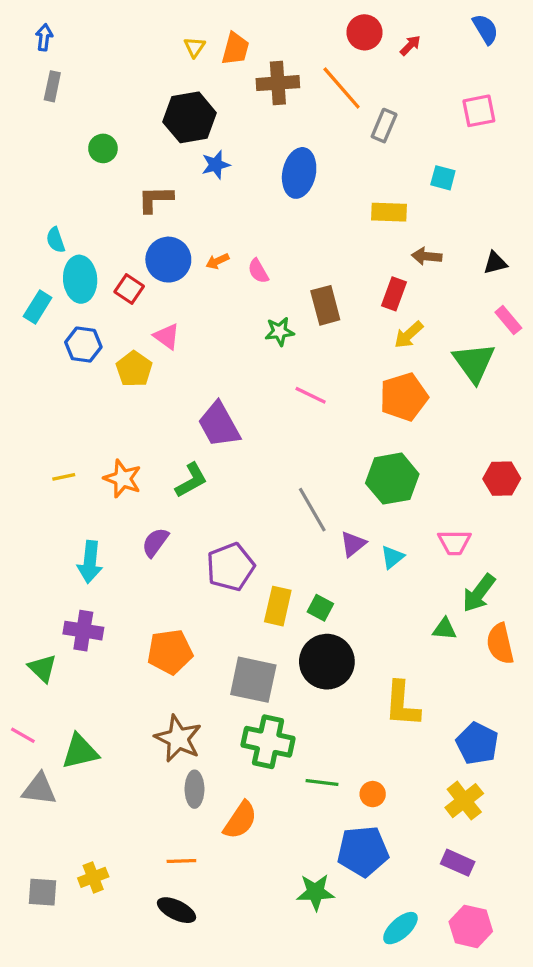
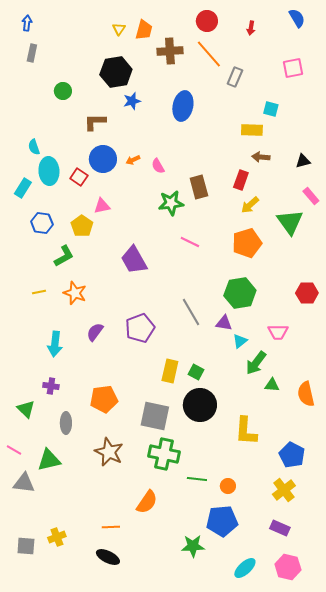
red circle: (364, 32) -> (207, 21), moved
red arrow: (410, 45) -> (251, 28), turned 144
yellow rectangle: (389, 212) -> (252, 130), moved
green star: (279, 331) -> (171, 203), size x1.4
pink triangle: (167, 336) -> (102, 206), turned -48
blue hexagon: (83, 345) -> (42, 223), moved
green L-shape: (191, 480) -> (64, 256), moved
purple triangle: (353, 544) -> (224, 323), moved, turned 48
purple pentagon: (230, 567) -> (140, 328), moved
green arrow: (479, 593) -> (256, 363), moved
purple cross: (83, 631) -> (51, 386), size x0.7
gray ellipse: (195, 789) -> (66, 423), moved

